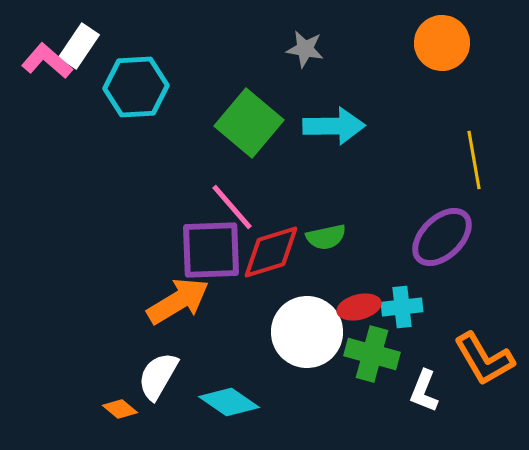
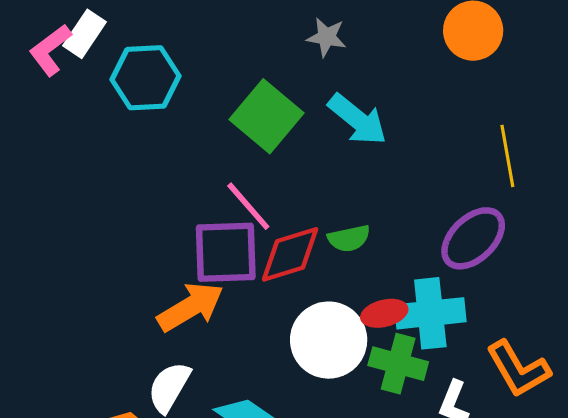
pink L-shape: (47, 61) -> (50, 50), turned -78
cyan arrow: (334, 126) -> (358, 119), turned 40
cyan cross: (402, 307) -> (430, 313), size x1.6

